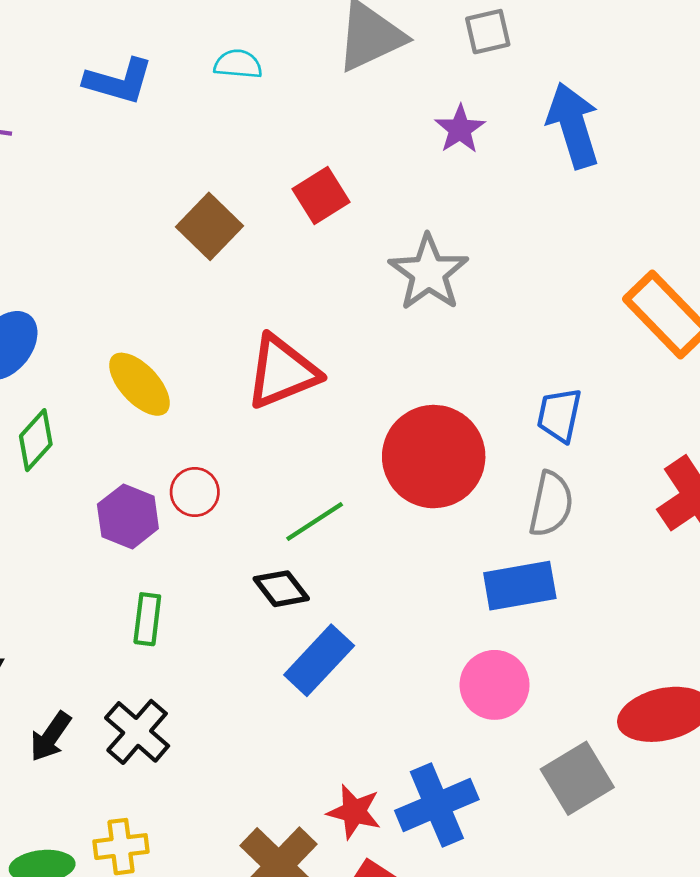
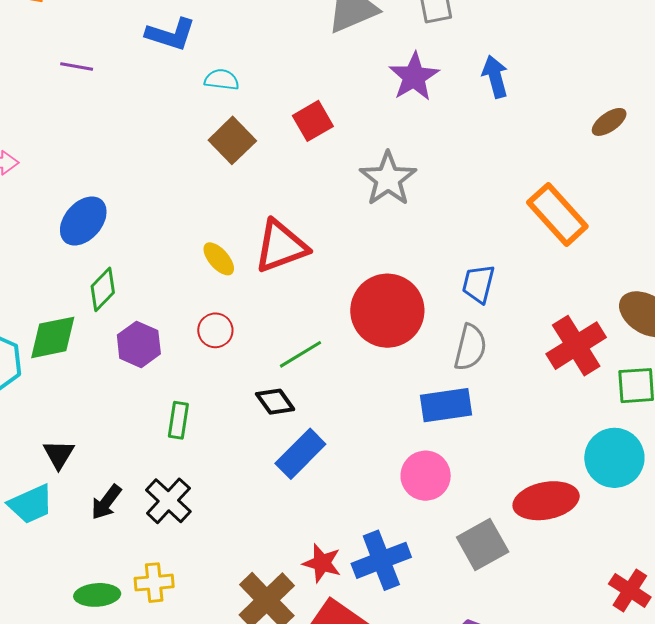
cyan semicircle: (238, 64) -> (222, 80), moved
blue arrow: (573, 125) -> (495, 77), size x0.7
purple star: (460, 129) -> (414, 77), size x1.4
yellow ellipse: (139, 384) -> (219, 259), moved, size x0.7
purple hexagon: (128, 516) -> (139, 344), moved

